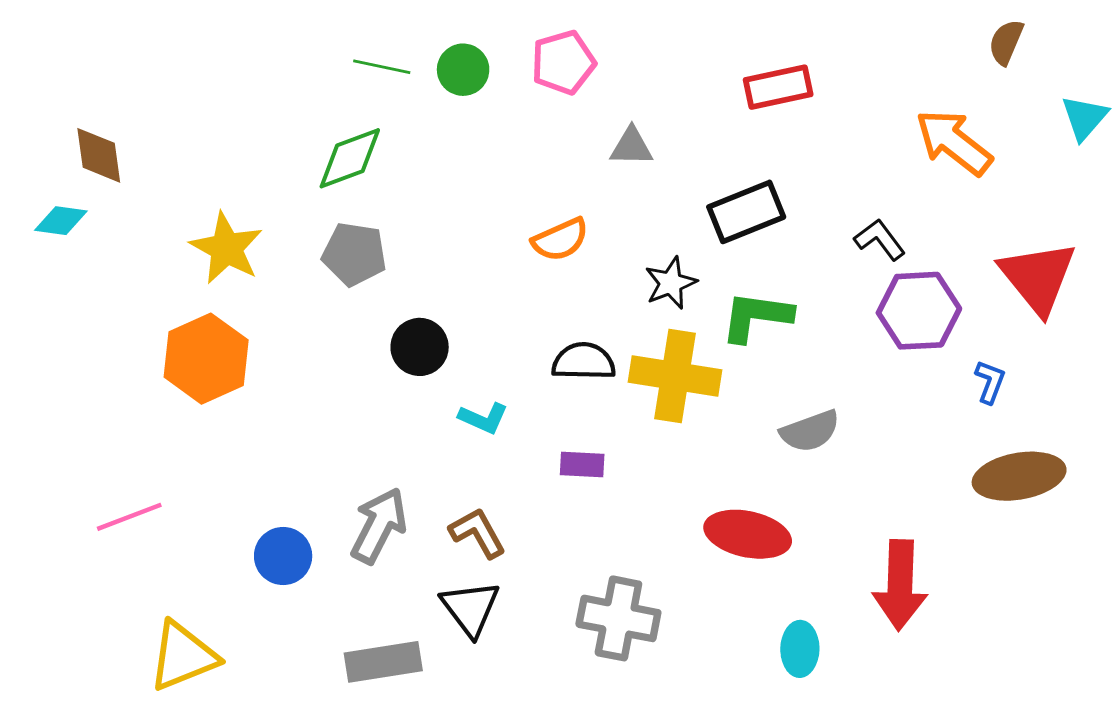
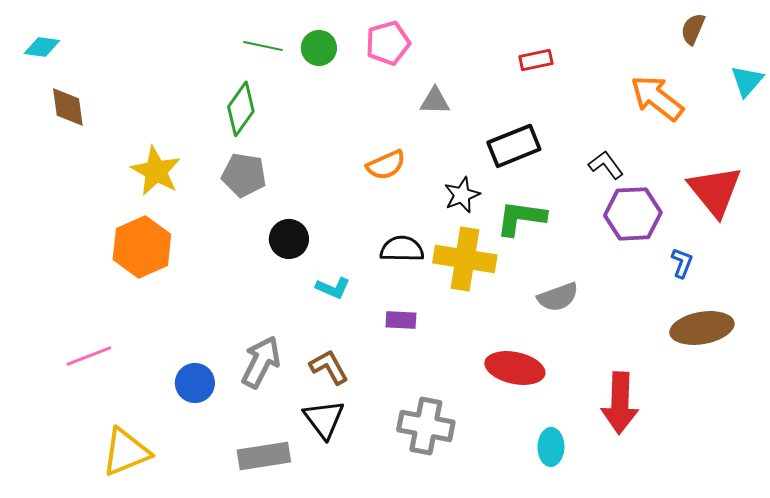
red rectangle: (778, 87) -> (536, 60), size x0.7
green diamond: (350, 158) -> (241, 109), turned -34
cyan diamond: (61, 221) -> (42, 47), moved

